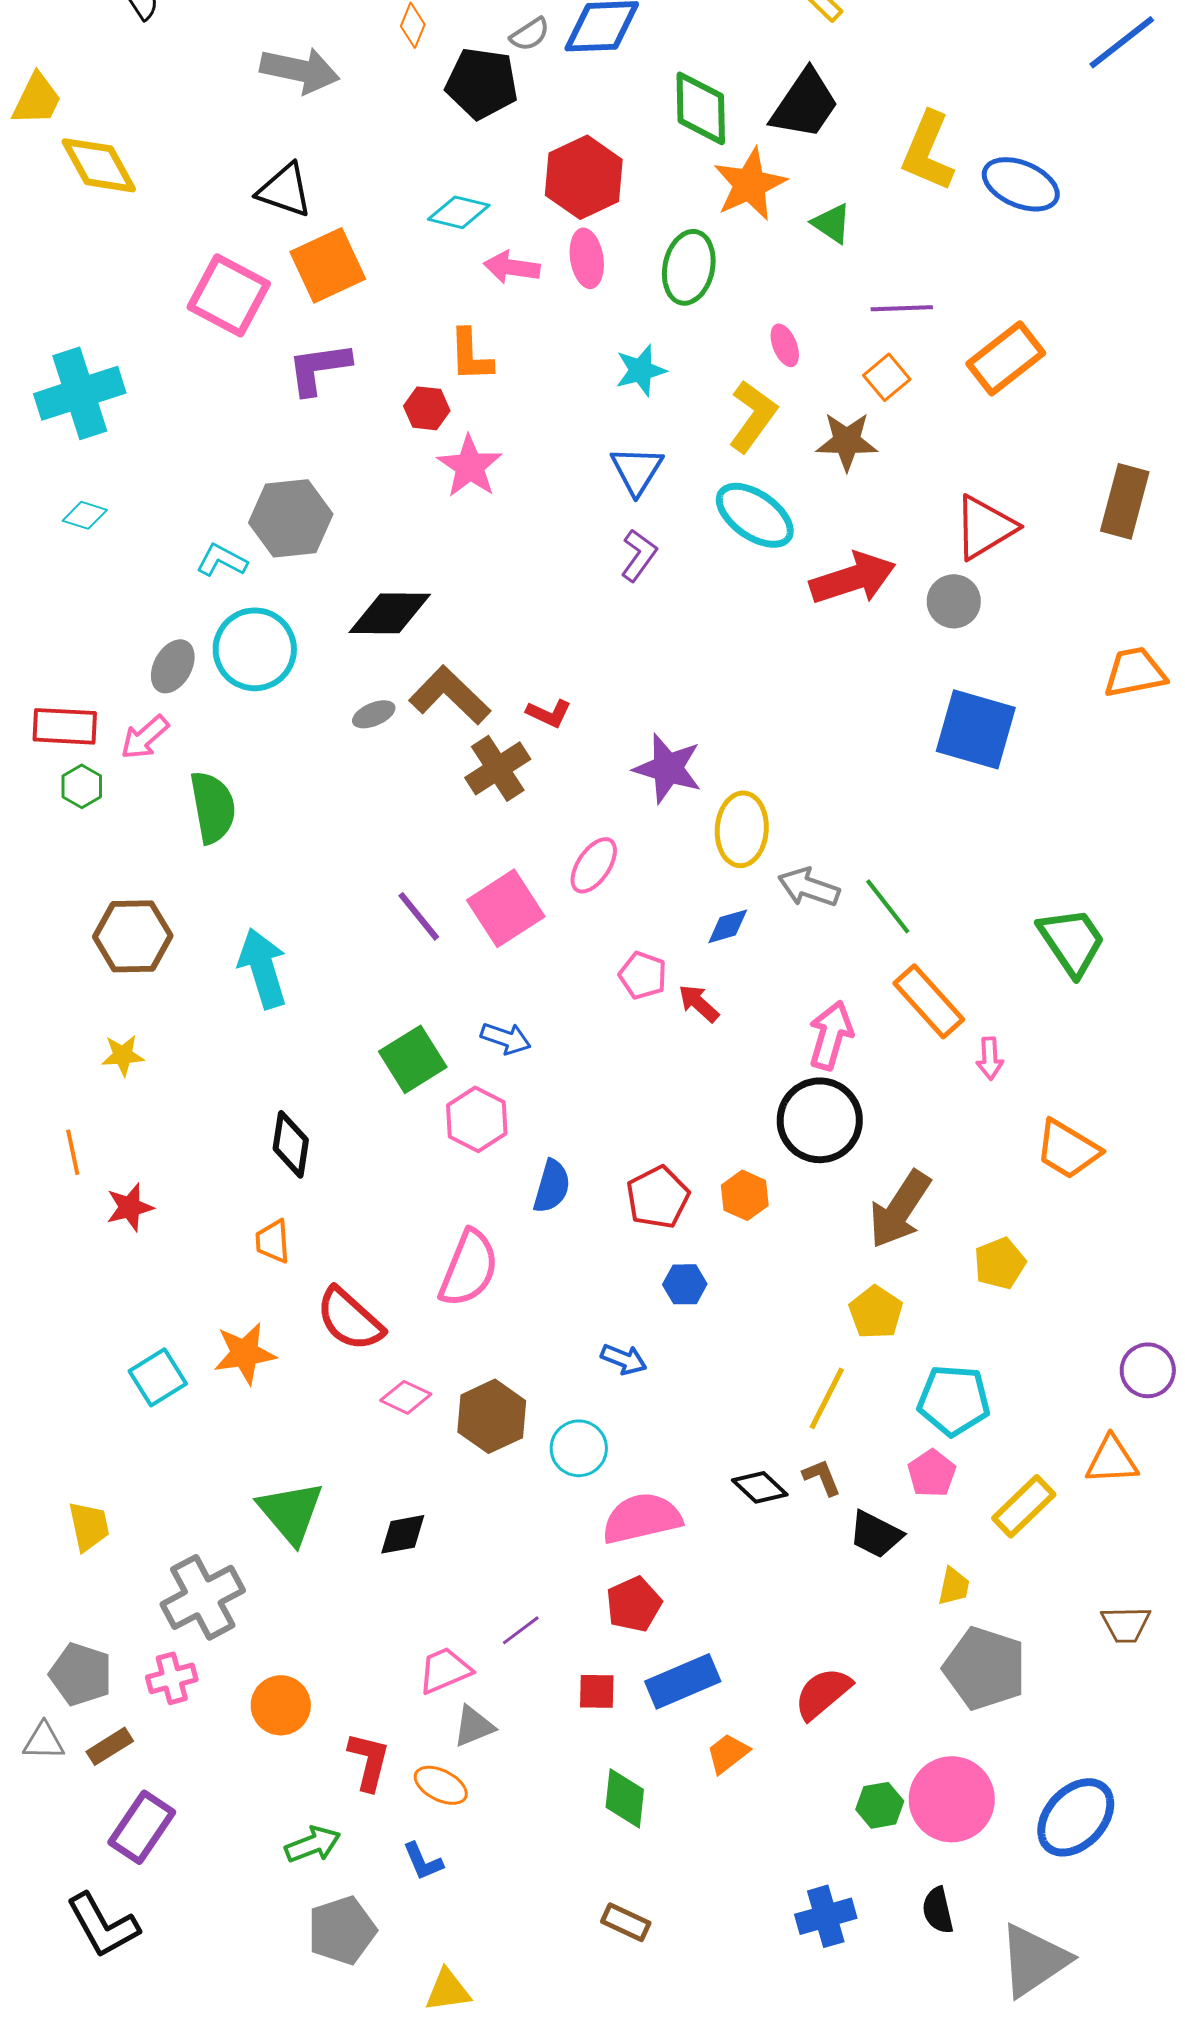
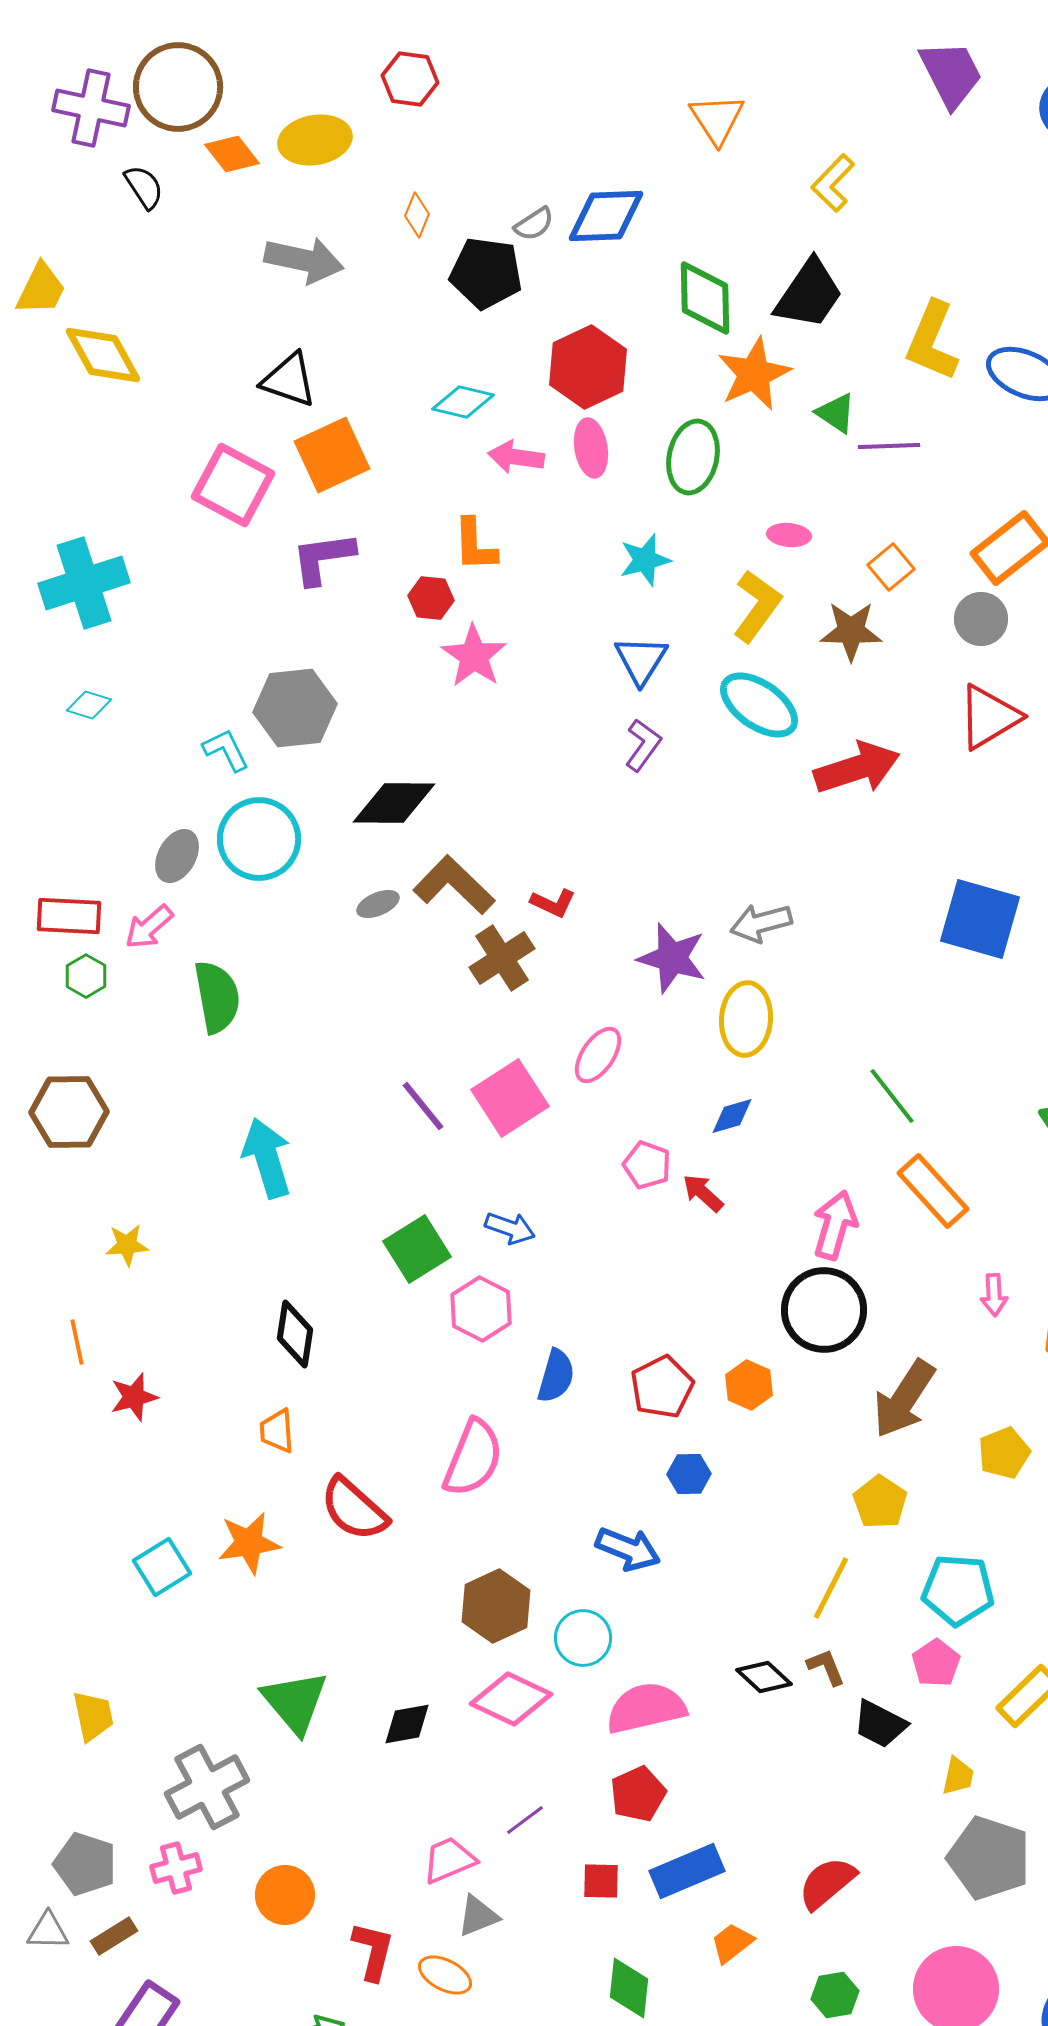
purple line: (902, 308) -> (889, 446), moved
pink ellipse: (785, 345) -> (789, 535), turned -63
cyan L-shape: (222, 560) -> (226, 750), turned 36
gray circle: (954, 601) -> (981, 619), moved
gray arrow: (809, 887) -> (761, 923), moved, turned -34
brown hexagon: (133, 936) -> (69, 1112), moved
pink arrow: (990, 1058) -> (994, 1295), moved
blue arrow: (624, 1359) -> (628, 1549), size x1.4
pink diamond: (406, 1397) -> (511, 1699), moved, size x1.6
green hexagon: (880, 1805) -> (835, 1995), moved

